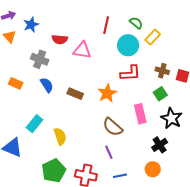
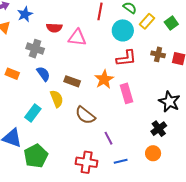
green square: (160, 94) -> (171, 23), moved
pink rectangle: (140, 114) -> (126, 93), moved
brown semicircle: (113, 127) -> (85, 115), moved
yellow semicircle: (60, 136) -> (57, 99), moved
green pentagon: (54, 171) -> (36, 156), moved

